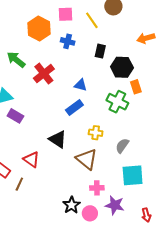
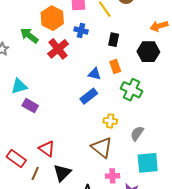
green arrow: (16, 60) -> (29, 35), moved
black hexagon: (122, 67) -> (148, 52), moved
red cross: (44, 74) -> (58, 49), moved
orange rectangle: (136, 87) -> (115, 67), moved
black triangle: (58, 139) -> (62, 173), moved, turned 42

